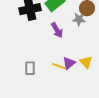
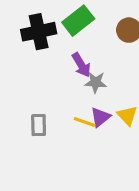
gray star: (79, 19) -> (96, 82), moved

